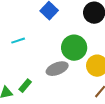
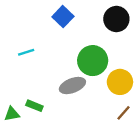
green rectangle: (25, 86) -> (34, 106), turned 72

